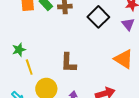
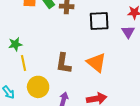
black square: (98, 17) -> (99, 21), turned 35
orange triangle: (124, 59) -> (96, 63), moved

